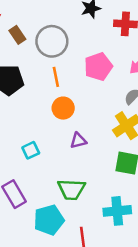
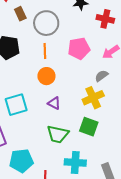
purple triangle: (78, 141) -> (54, 103), turned 32
cyan square: (31, 150) -> (16, 105), size x1.6
green trapezoid: (71, 189) -> (58, 134), moved

